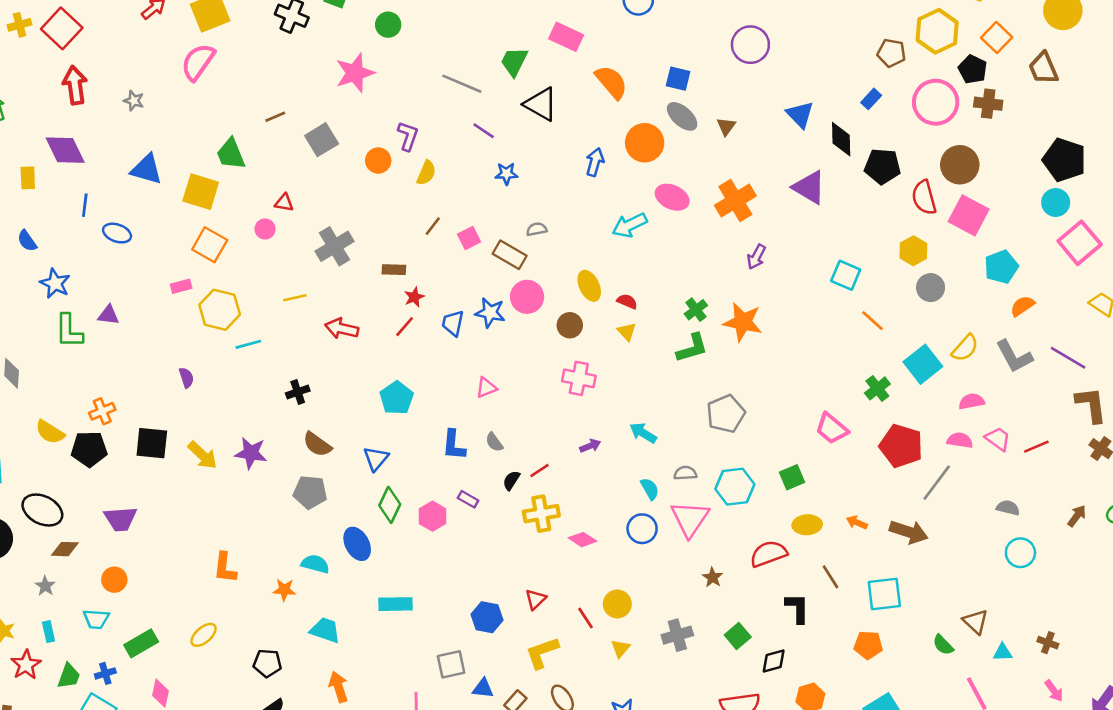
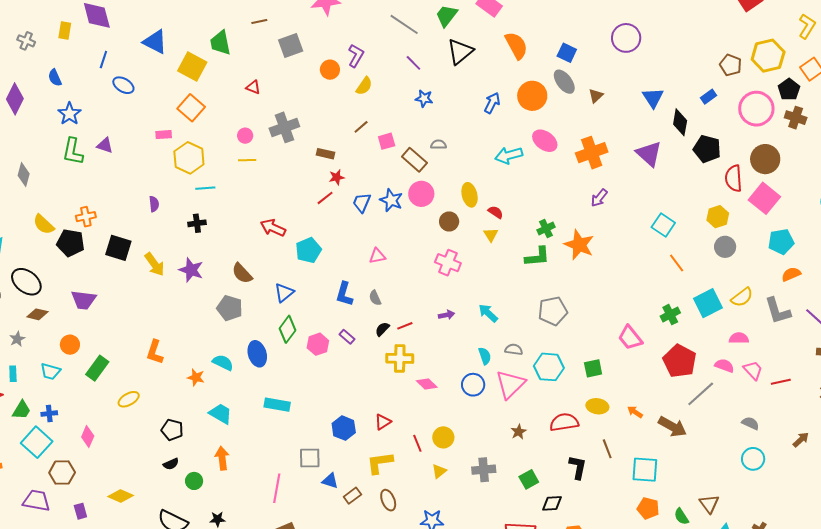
black triangle: (541, 104) -> (460, 52), turned 40
pink circle: (265, 229) -> (245, 136), moved
red arrow: (342, 328) -> (273, 228), moved
black cross: (298, 392) -> (197, 223), moved
green rectangle: (141, 643) -> (97, 368), moved, turned -35
orange pentagon: (868, 645) -> (648, 508), moved

